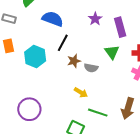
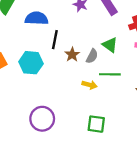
green triangle: (112, 52) -> (110, 45), moved
gray semicircle: (91, 68) -> (92, 56), turned -56
green line: (98, 113) -> (110, 74), moved

